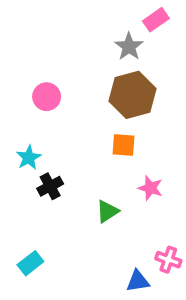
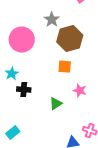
gray star: (129, 47) -> (52, 20), moved
pink circle: (47, 97) -> (22, 40), size x1.6
black cross: (50, 186) -> (24, 90), turned 32

